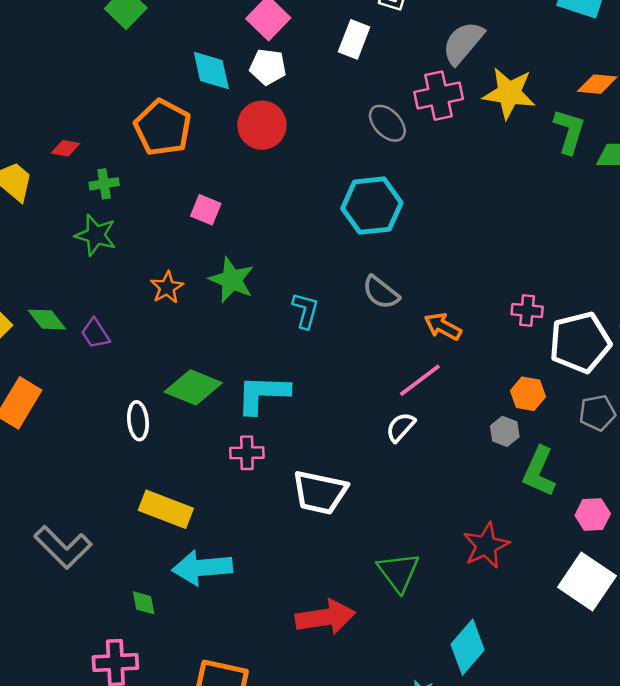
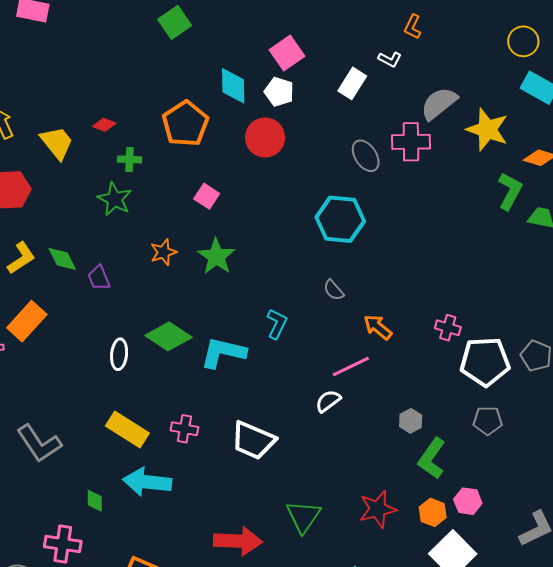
yellow star: (509, 93) -> (487, 130), moved
gray semicircle: (381, 292) -> (334, 290), size x0.7
cyan L-shape: (306, 311) -> (277, 324), moved
orange hexagon: (528, 394) -> (433, 512), moved
pink cross: (247, 453) -> (184, 429), moved

